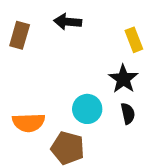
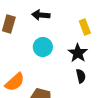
cyan circle: (87, 109) -> (43, 47), moved
orange semicircle: (29, 122) -> (15, 82), turned -40

